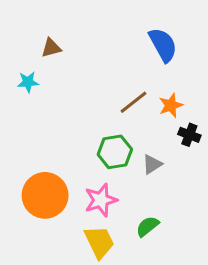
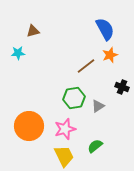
orange star: (171, 105) -> (110, 55), moved

